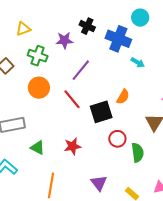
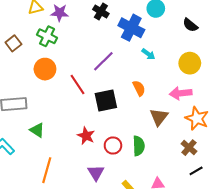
purple star: (64, 40) -> (60, 13), moved
purple line: (81, 70) -> (103, 61), moved
orange semicircle: (123, 97) -> (139, 88), moved, turned -63
red circle: (117, 139) -> (113, 146), moved
red star: (72, 146) -> (86, 136), moved, turned 30

